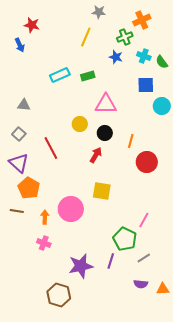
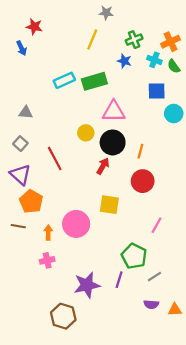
orange cross: (142, 20) -> (170, 42), moved
green rectangle: (88, 76) -> (94, 81), size x1.6
black circle: (105, 133) -> (113, 142), size x1.5
red circle: (147, 162) -> (143, 181), moved
pink line: (144, 220) -> (157, 225), moved
pink cross: (44, 243) -> (47, 260), turned -32

